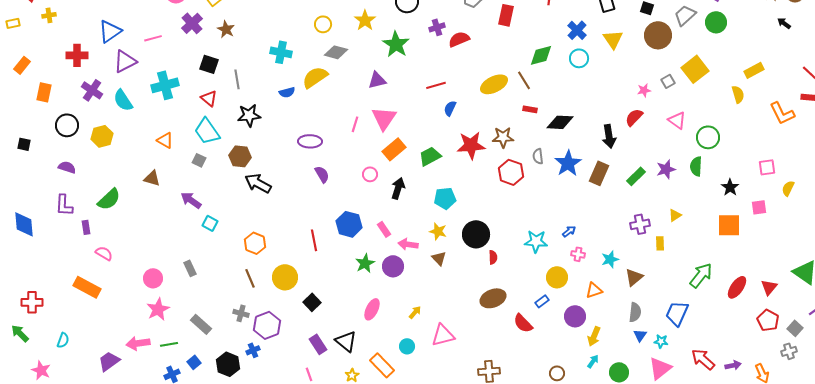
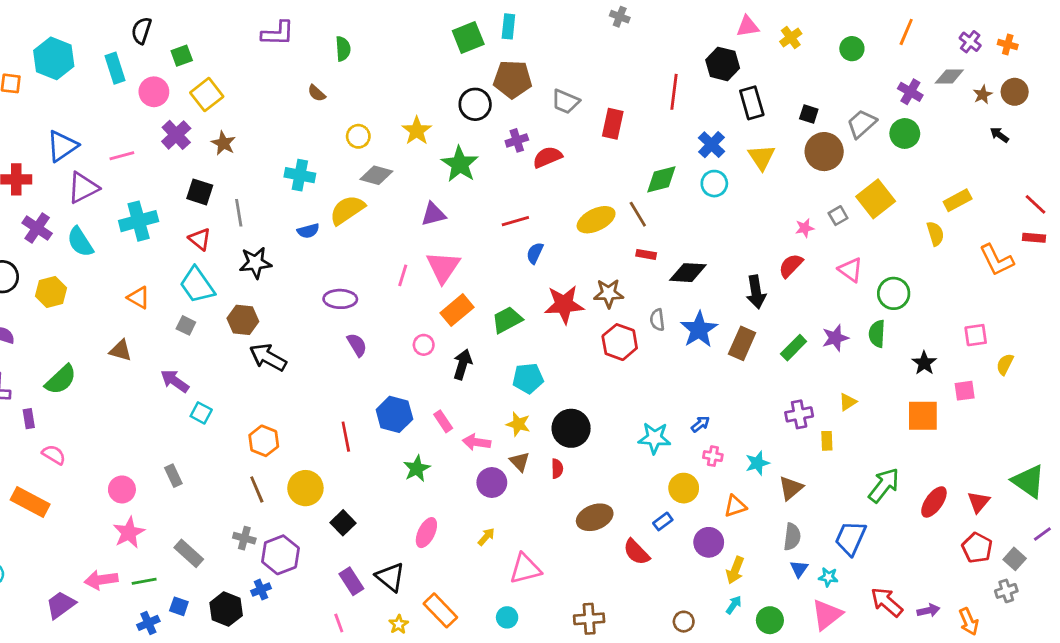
red semicircle: (493, 257) -> (557, 469), moved
purple circle: (393, 266) -> (492, 483), moved
cyan circle: (407, 346) -> (507, 617), moved
blue square: (194, 362) -> (179, 606), turned -32

